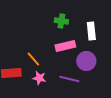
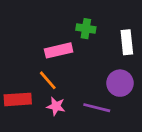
pink rectangle: (65, 46) -> (59, 50), moved

